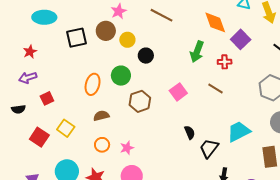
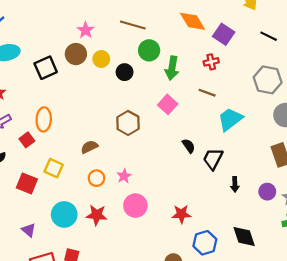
green arrow: (197, 52) -> (172, 68), moved
green circle: (121, 76) -> (149, 50), moved
orange ellipse: (93, 84) -> (44, 119), moved
cyan trapezoid: (239, 131) -> (230, 119), moved

